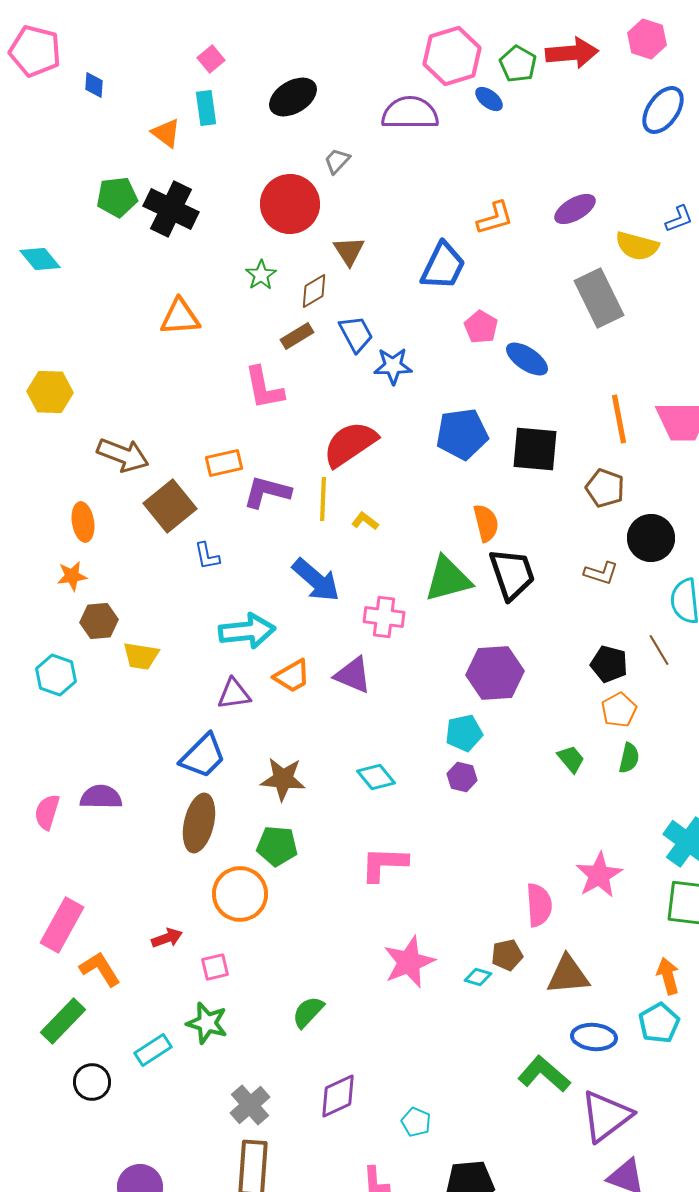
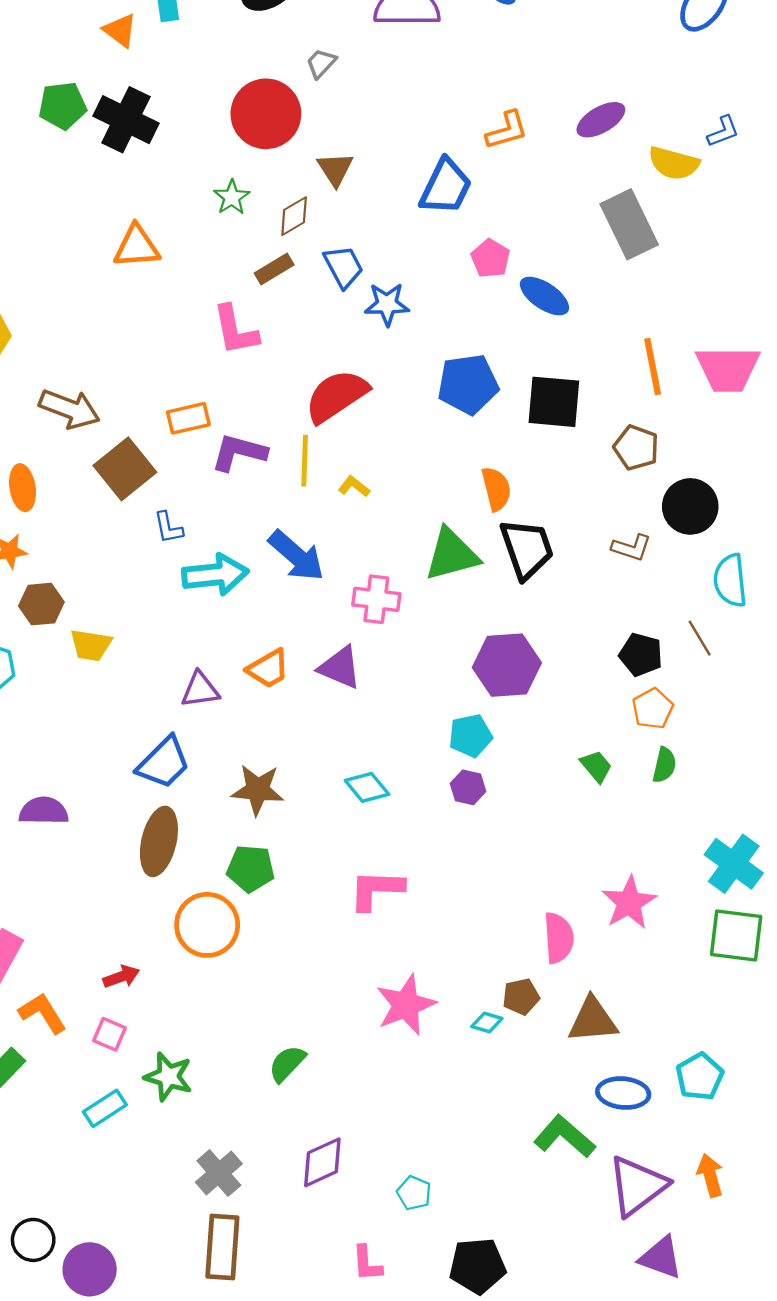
cyan arrow: (247, 631) -> (215, 575), moved
pink square: (215, 967) -> (110, 1034), moved, turned 36
orange arrow: (668, 976) -> (710, 1175), moved
black circle: (92, 1082) -> (33, 1240), moved

